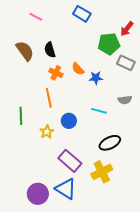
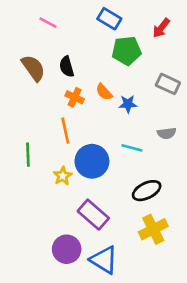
red arrow: (127, 29) -> (161, 28), moved
green pentagon: (109, 44) -> (127, 51), moved
blue circle: (69, 121) -> (92, 161), size x1.6
yellow cross: (102, 172) -> (153, 229), moved
blue triangle: (66, 189) -> (104, 260), moved
purple circle: (38, 194) -> (67, 249), moved

